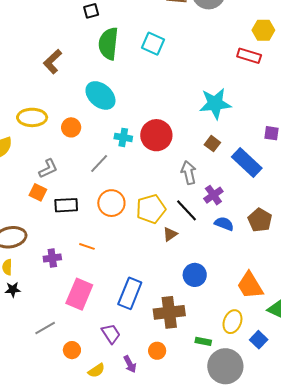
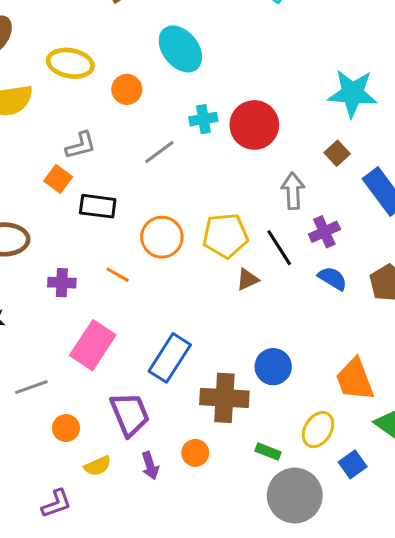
cyan cross: (123, 137) -> (203, 119), turned -30
orange circle: (111, 203) -> (162, 237), moved
blue circle: (195, 275) -> (273, 367), moved
purple trapezoid: (111, 334) -> (130, 414), size x1.4

